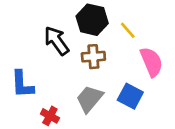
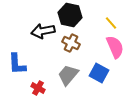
yellow line: (128, 30) -> (111, 23), moved
black arrow: (57, 41) -> (43, 31), turned -65
brown cross: (93, 57) -> (71, 43), turned 30

